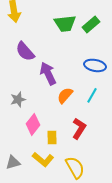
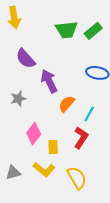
cyan line: (92, 95) -> (89, 114), moved
gray star: (18, 99) -> (18, 99), moved

